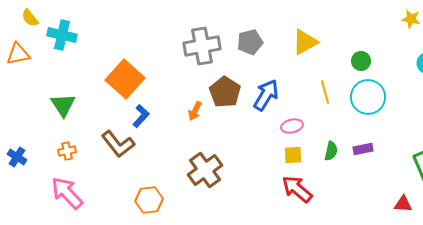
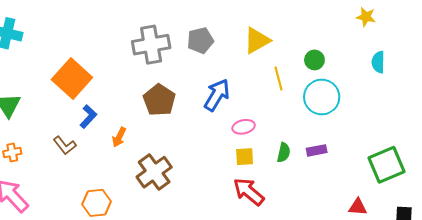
brown pentagon: (225, 92) -> (159, 100), moved
yellow line: (325, 92) -> (279, 78), moved
orange arrow: (195, 111) -> (119, 137), moved
brown L-shape: (118, 144) -> (65, 145), size x0.7

